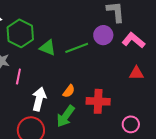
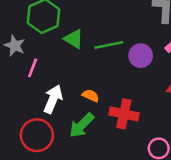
purple circle: (103, 35) -> (141, 56), moved
orange semicircle: (69, 91) -> (91, 96), turned -112

